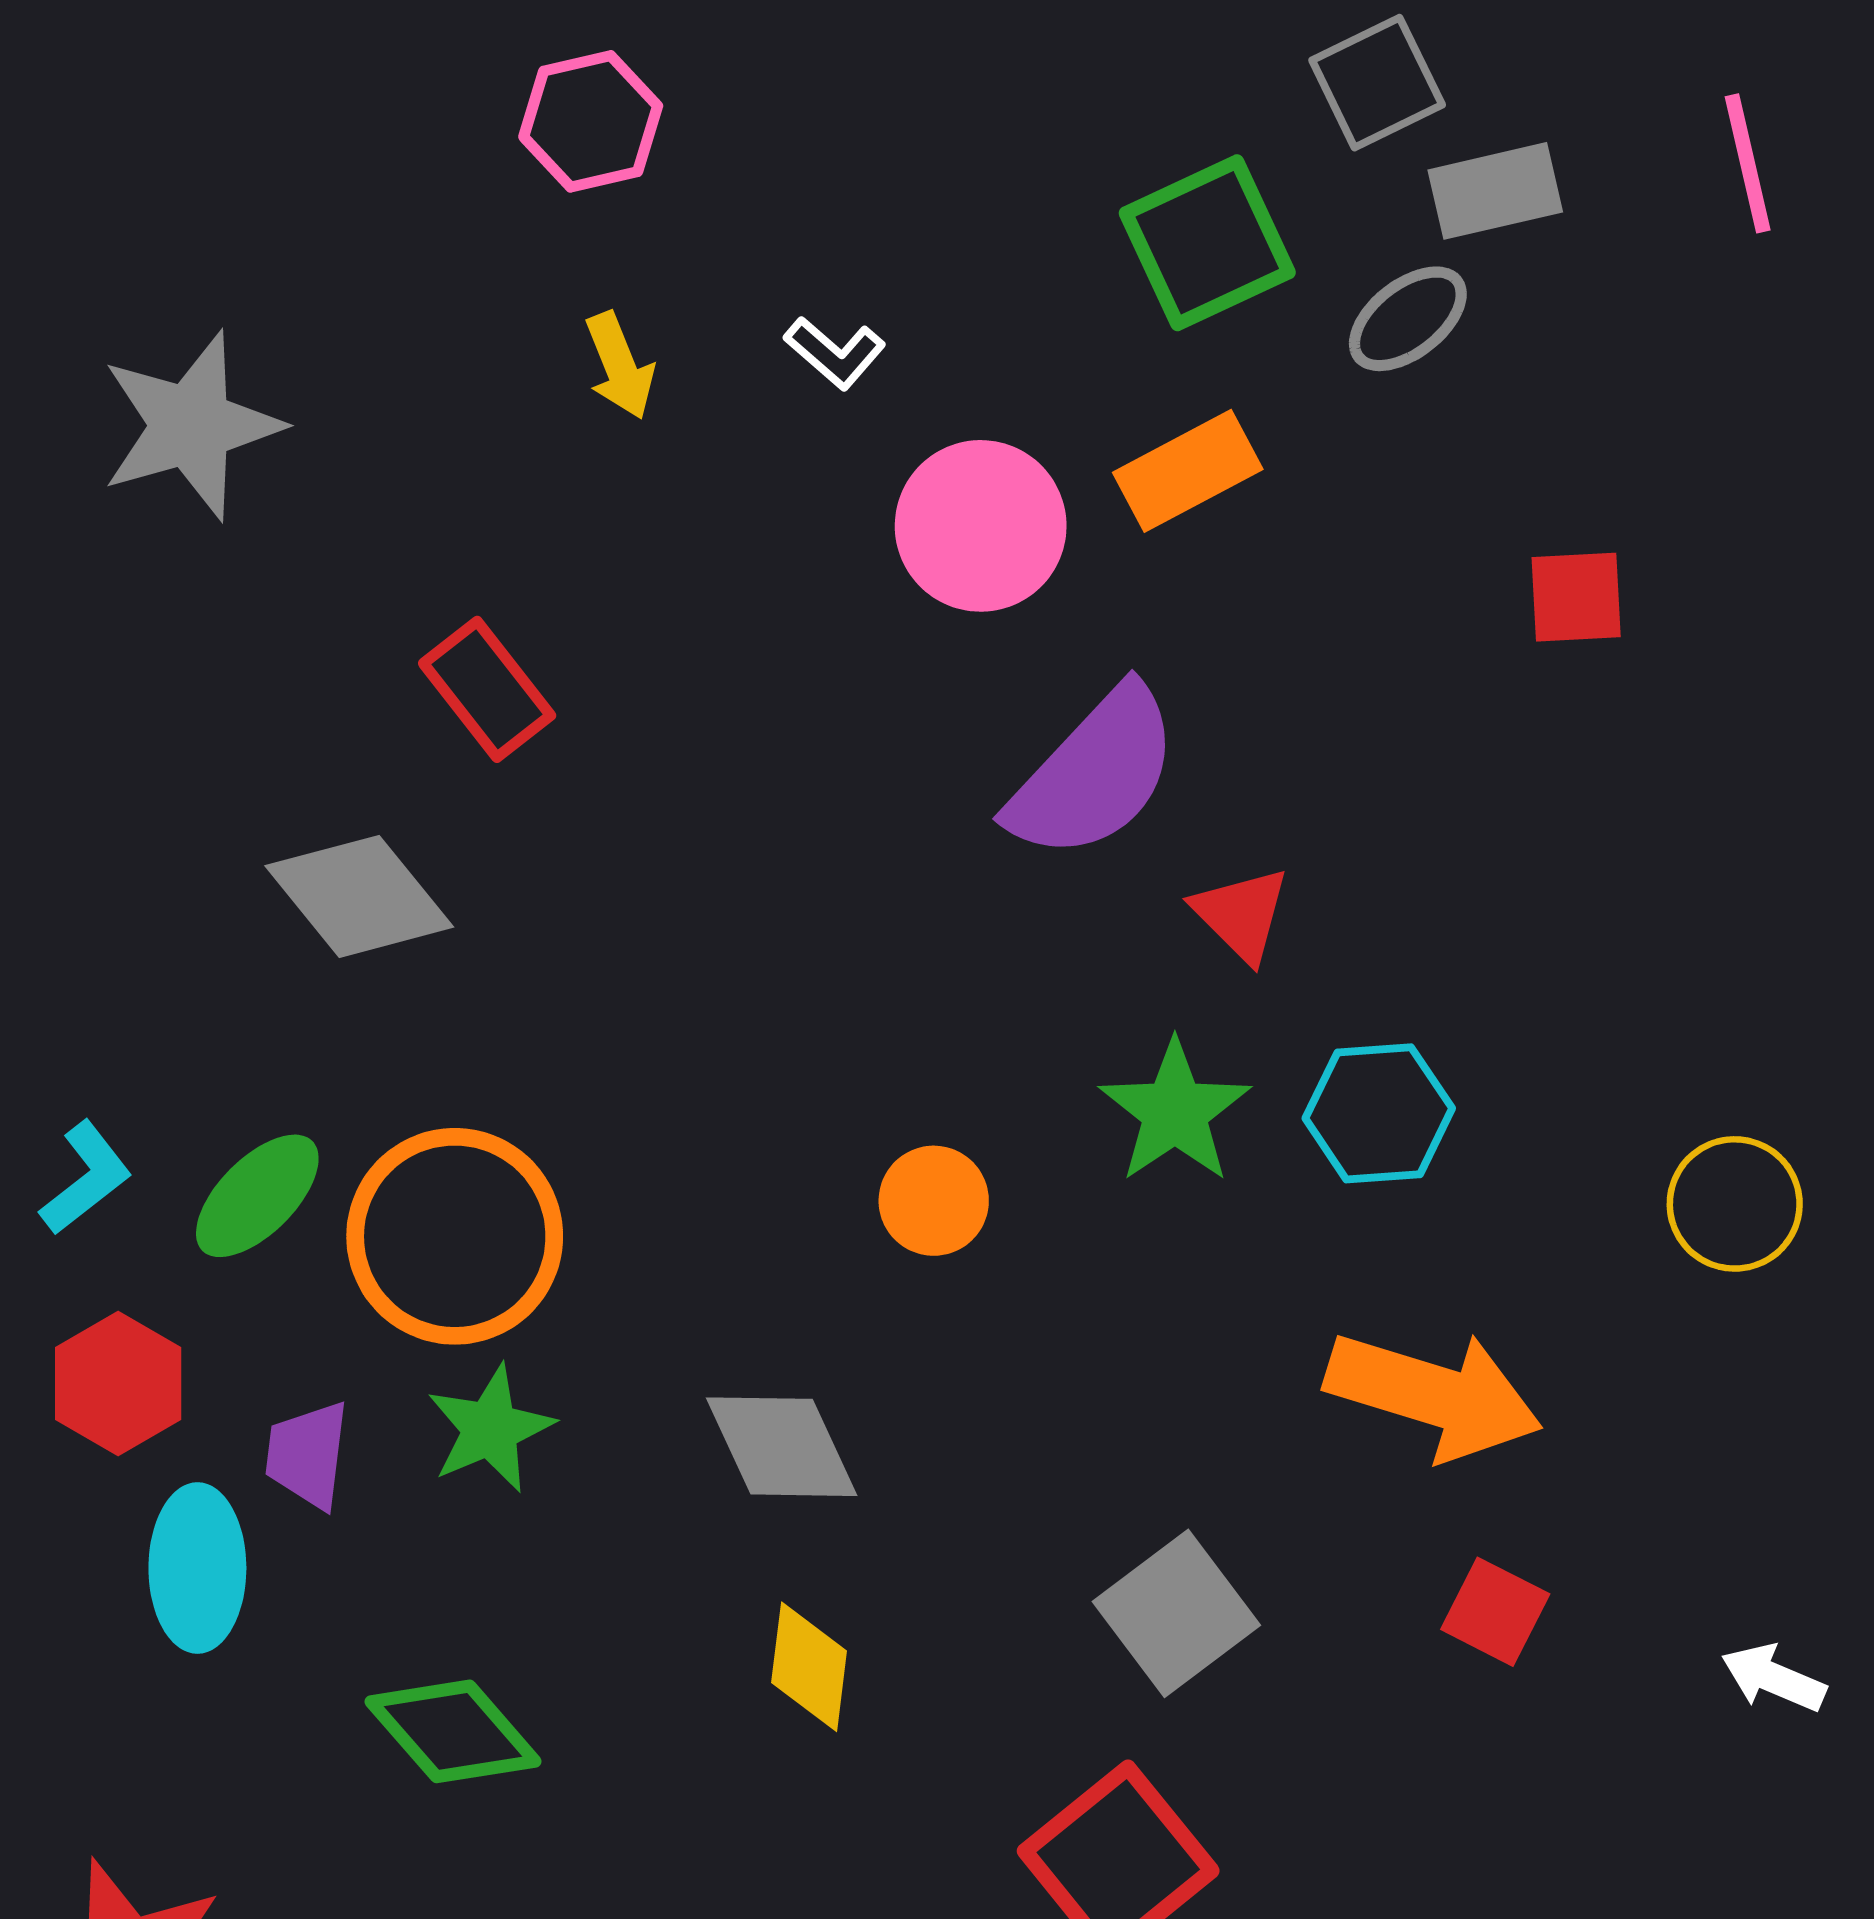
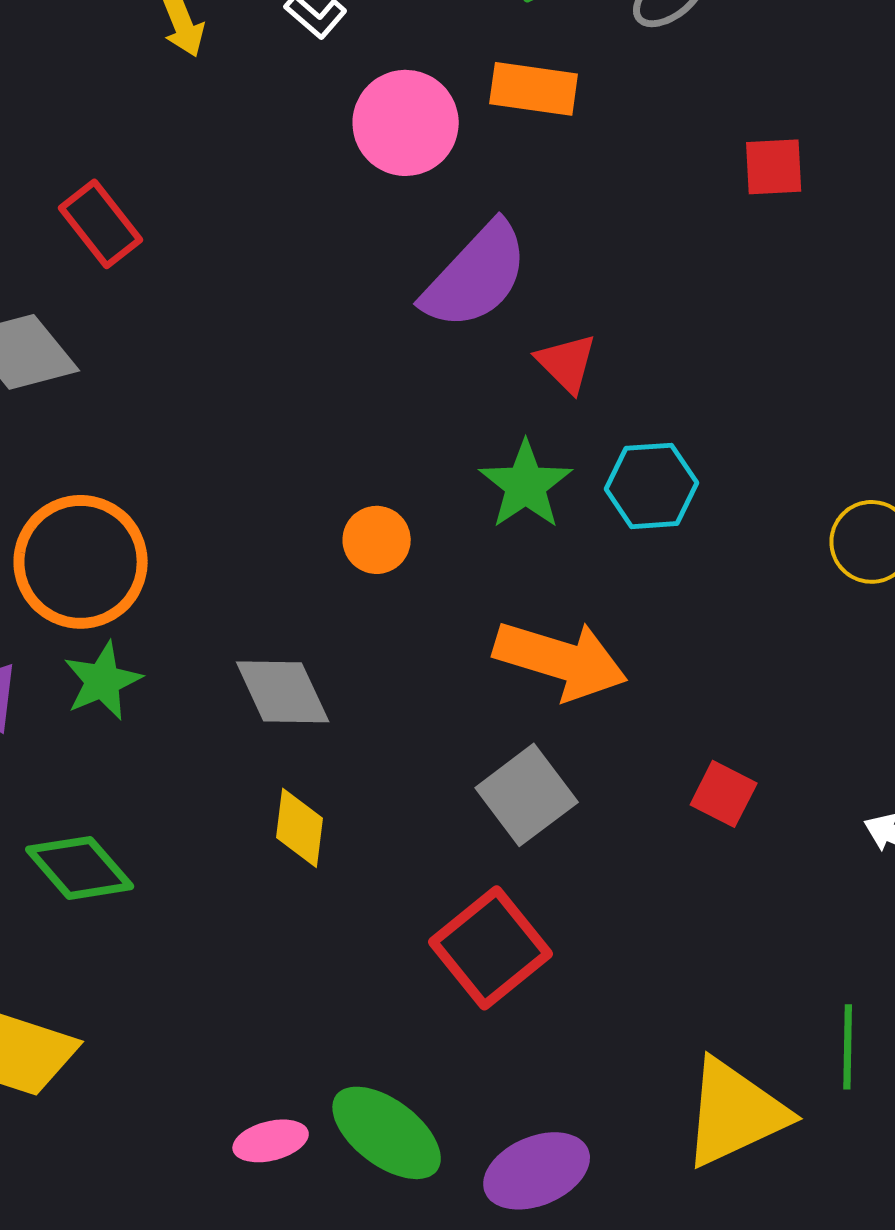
orange rectangle: (1188, 471) -> (534, 89), turned 36
orange arrow: (1434, 1395) -> (561, 660), moved

